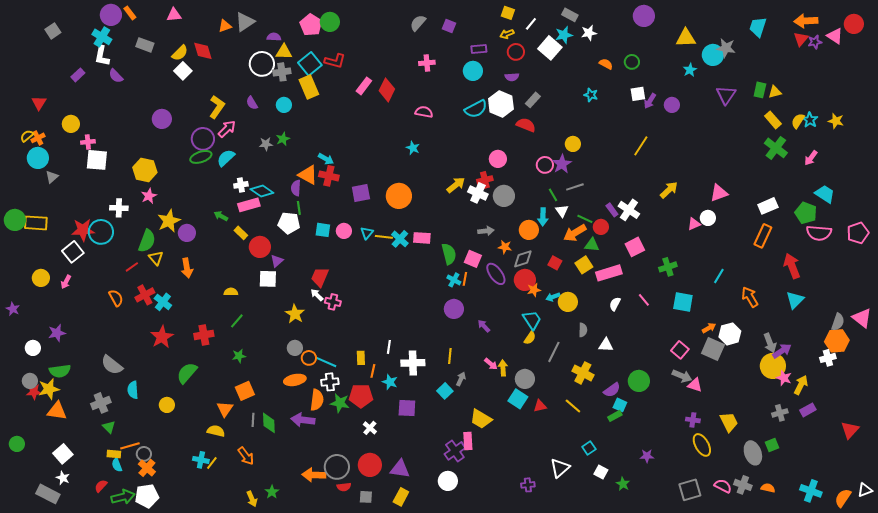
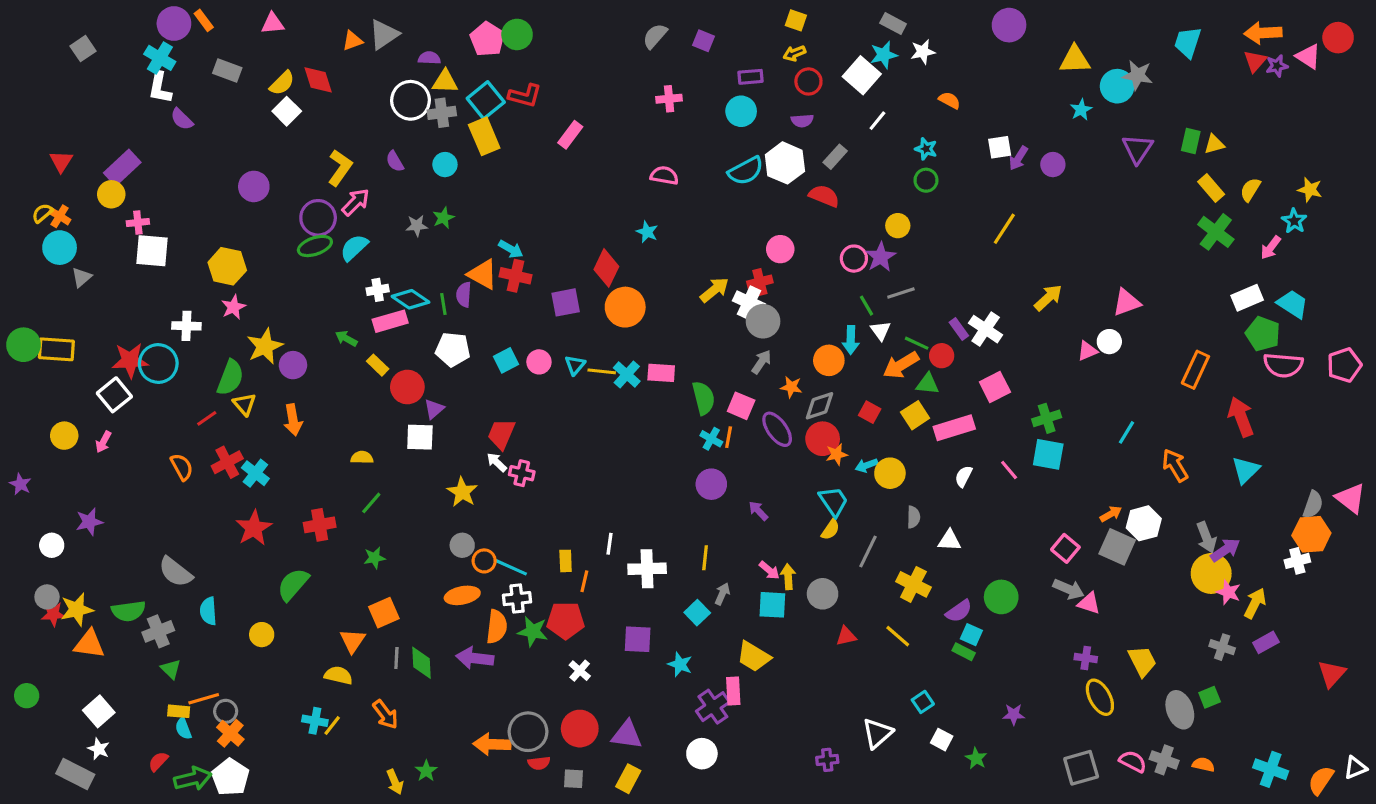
white line: (531, 24) -> (877, 121), moved
green circle: (632, 62) -> (926, 180), moved
purple rectangle: (78, 75) -> (122, 168), moved, size x1.6
red diamond: (387, 90) -> (606, 268), moved
cyan star: (810, 120) -> (1294, 221), moved
orange cross: (38, 138) -> (60, 216), turned -32
gray circle: (504, 196) -> (763, 321), moved
white rectangle: (768, 206) -> (1247, 298), moved
green line: (299, 208) -> (443, 304), moved
cyan square: (323, 230) -> (506, 360), turned -35
gray arrow: (486, 231) -> (761, 362), turned -49
cyan square: (683, 302) -> (1048, 454), moved
green semicircle: (60, 371) -> (128, 611), moved
cyan star: (390, 382) -> (680, 664), moved
cyan square: (518, 399) -> (772, 605), moved, turned -30
gray cross: (780, 413) -> (1222, 647), turned 35
green rectangle: (615, 416) -> (964, 652), turned 56
white pentagon: (147, 496) -> (230, 777), turned -30

